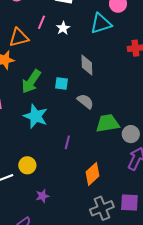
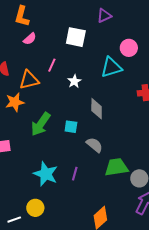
white star: (63, 28) -> (74, 81), moved
cyan star: (36, 116) -> (46, 174), moved
purple line: (67, 142) -> (75, 174), moved

